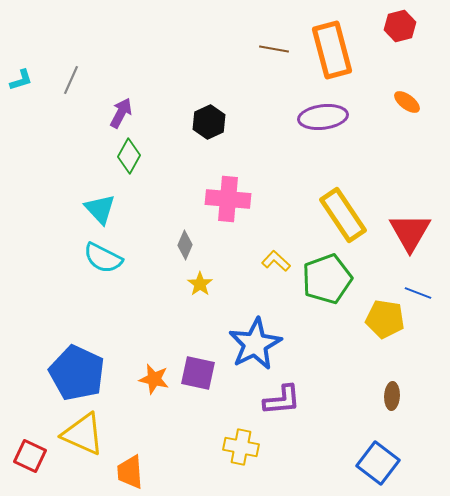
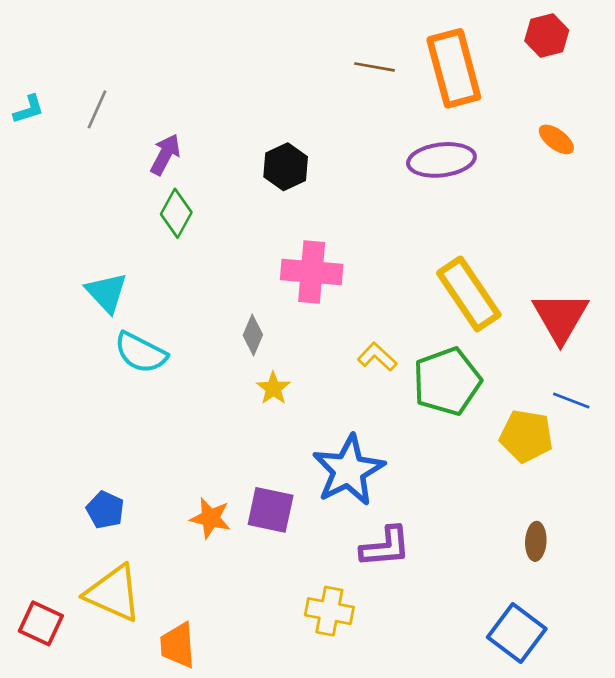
cyan triangle: (100, 209) -> (107, 293), moved
blue pentagon: (77, 373) -> (105, 510), size x0.5

